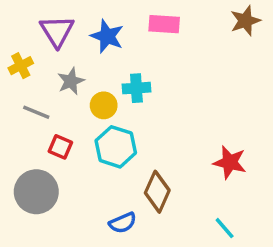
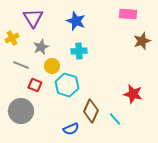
brown star: (245, 21) -> (142, 41), moved
pink rectangle: (164, 24) -> (128, 14), moved
blue star: (107, 36) -> (76, 21), moved
yellow circle: (104, 105) -> (52, 66), moved
cyan line: (225, 228) -> (115, 119), moved

